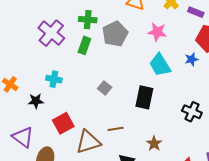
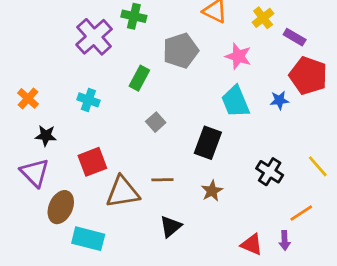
green cross: (88, 20) -> (134, 16), moved
green rectangle: (84, 45) -> (139, 78), moved
black star: (36, 101) -> (46, 136), moved
brown star: (154, 143) -> (212, 191), moved

